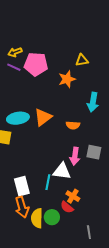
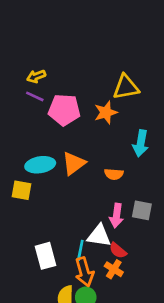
yellow triangle: (82, 60) -> (126, 87), size x1.5
pink pentagon: (36, 64) -> (64, 110), moved
orange arrow: (22, 207) -> (84, 272), moved
red semicircle: (67, 207) -> (118, 250), moved

